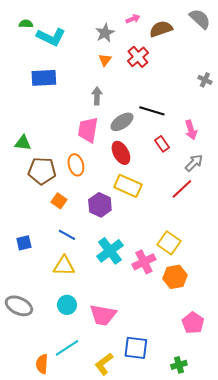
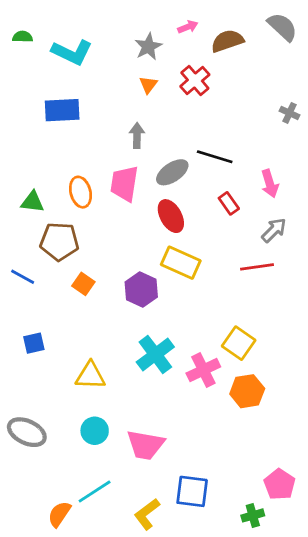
green semicircle: (26, 24) -> (23, 37), moved
orange ellipse: (76, 165) -> (80, 192), moved
red line: (182, 189) -> (257, 267), turned 35
blue line: (67, 235) -> (23, 277), moved
pink pentagon: (193, 323) -> (280, 484), moved
orange semicircle: (42, 364) -> (59, 514), turned 30

